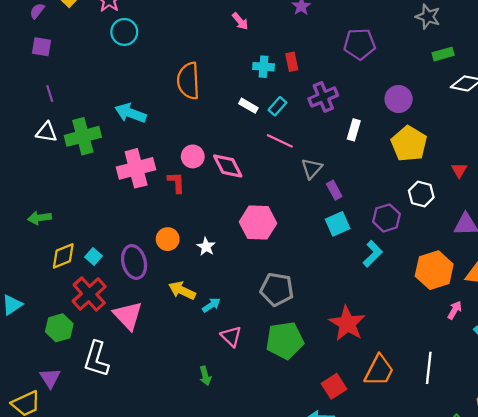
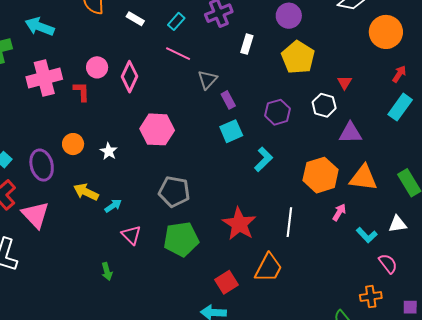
white rectangle: (248, 106) -> (135, 19), moved
pink diamond: (228, 166) -> (130, 77), turned 52
white hexagon: (421, 194) -> (324, 105), moved
purple hexagon: (386, 218) -> (278, 112), moved
white line: (429, 368) -> (289, 222), moved

